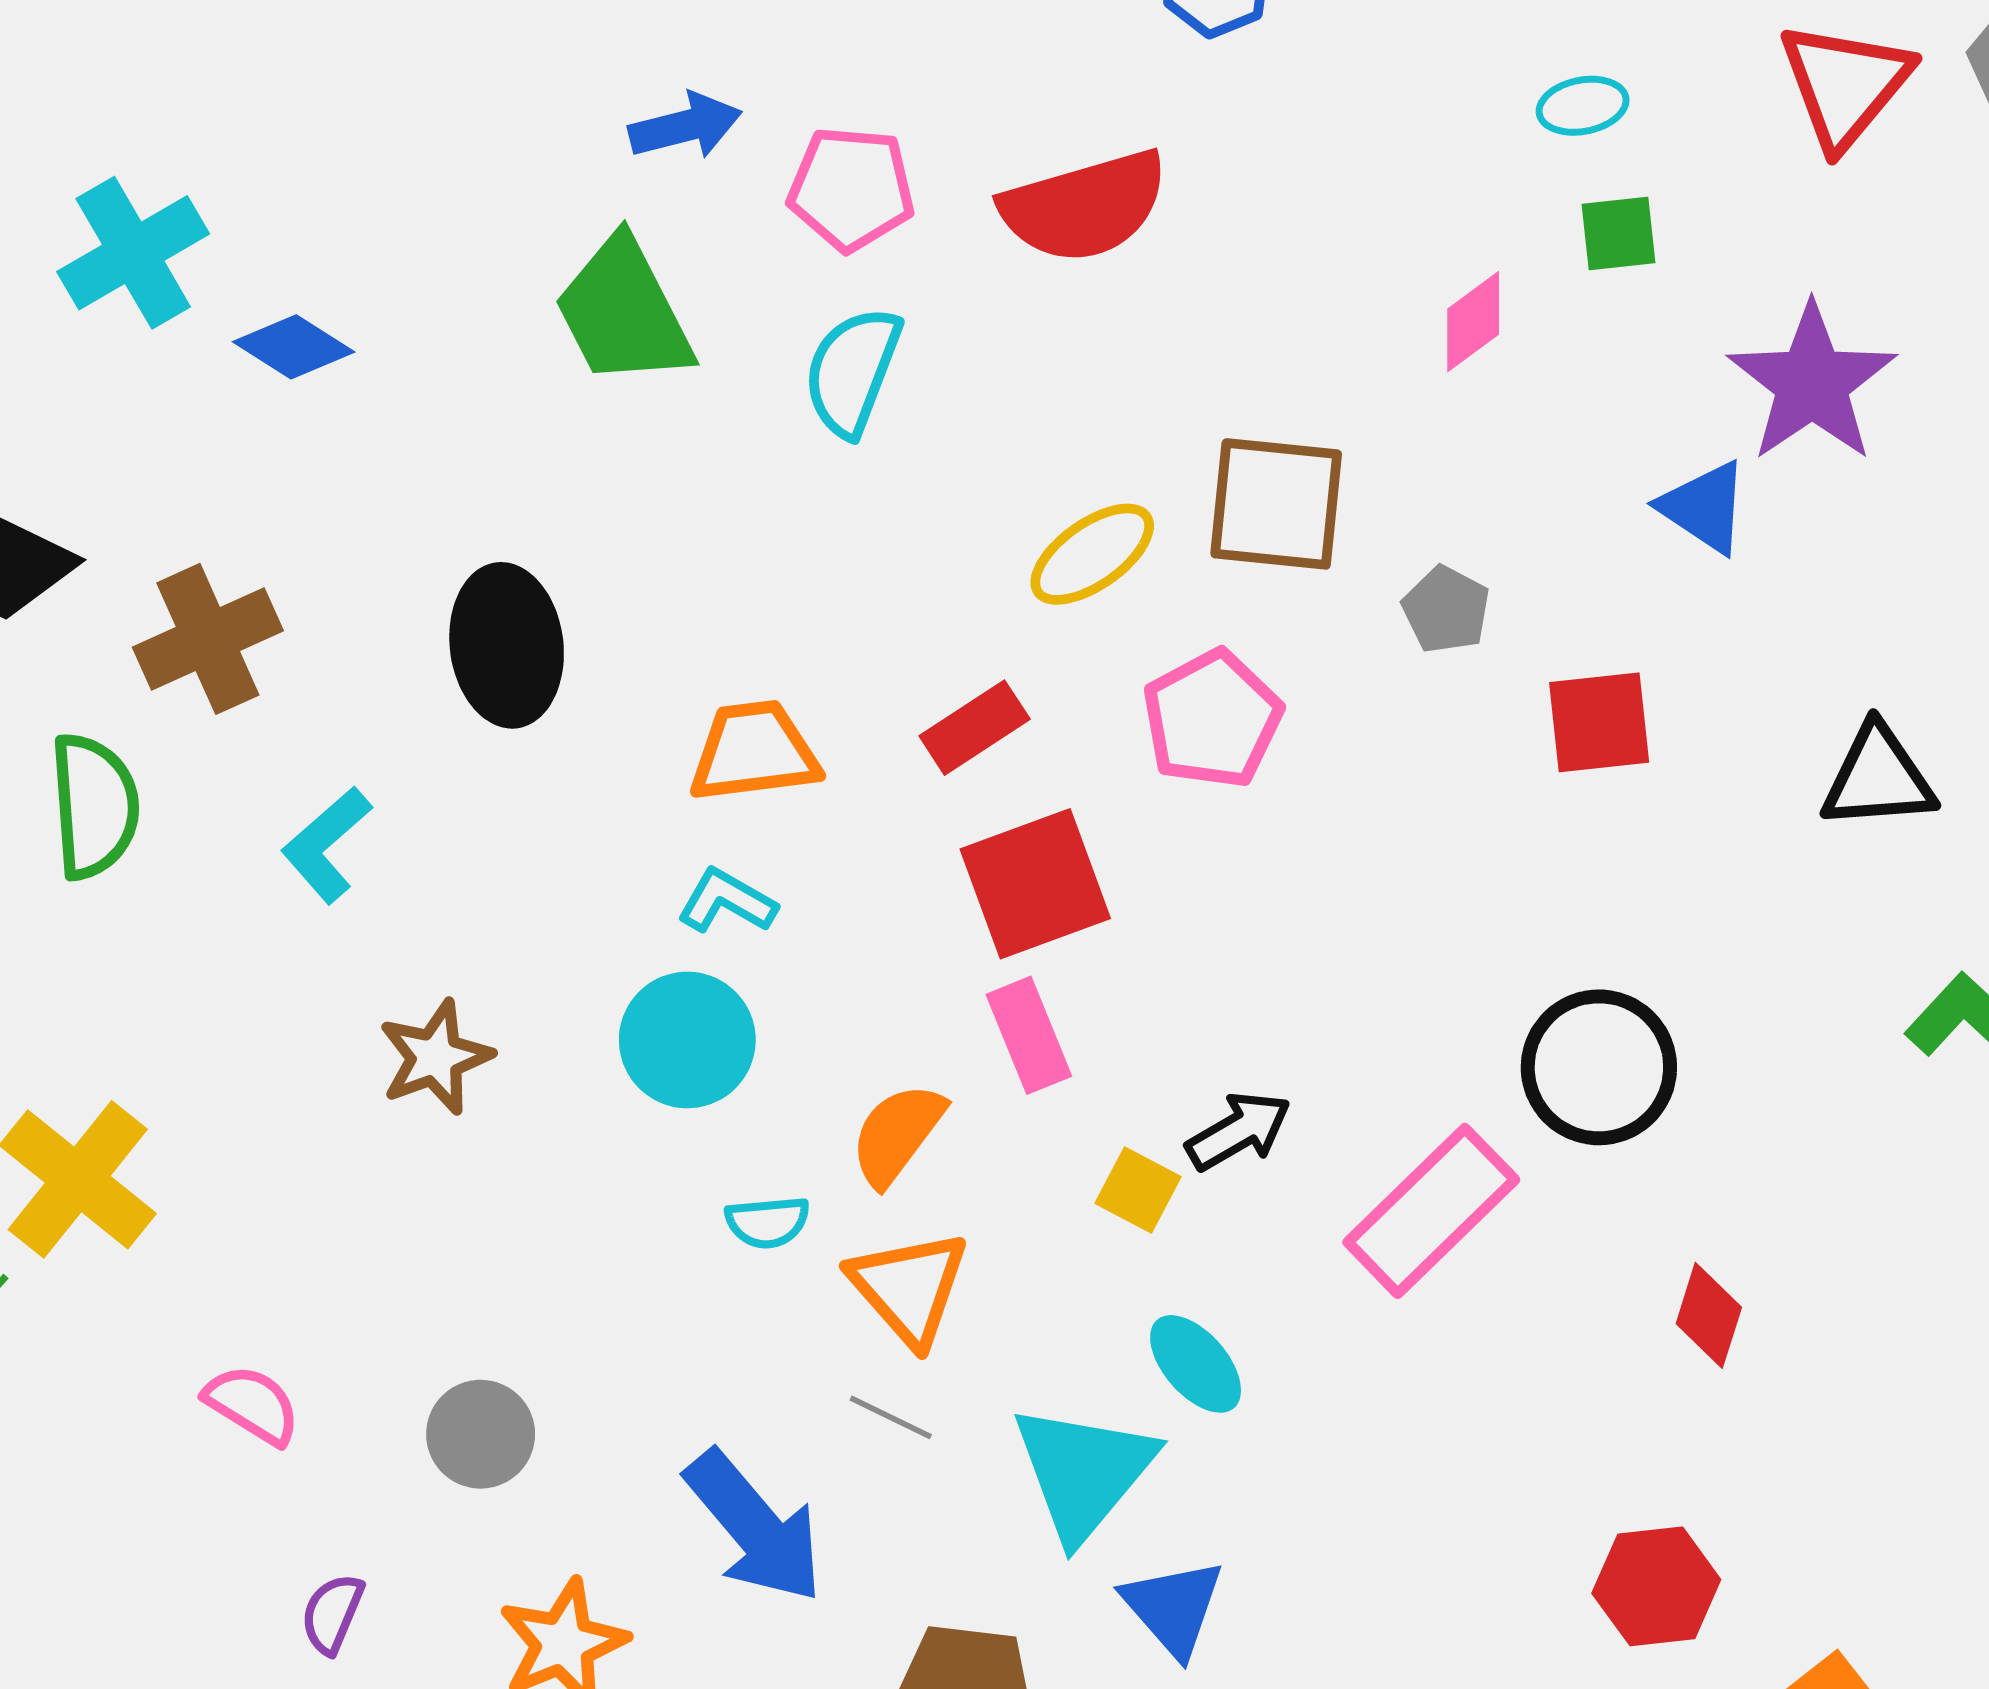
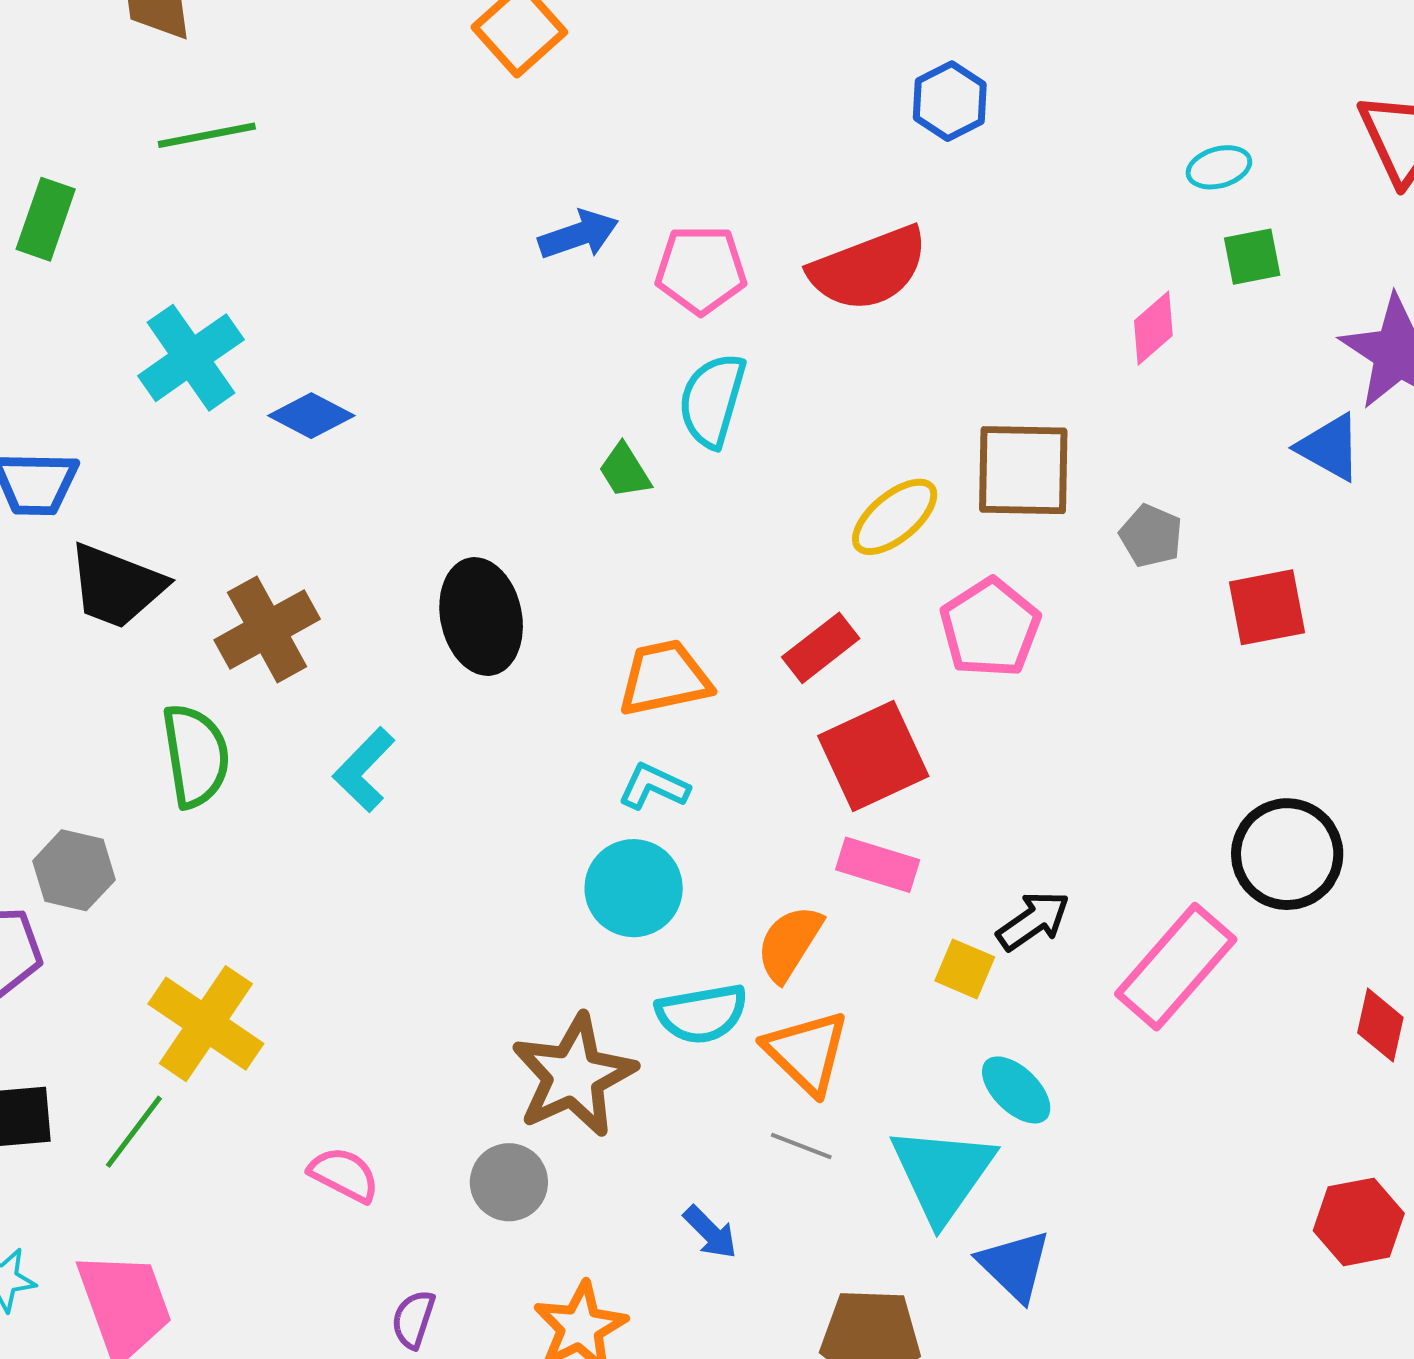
green trapezoid: (624, 312) -> (625, 471), moved, size x0.5
pink rectangle: (1029, 1035) -> (878, 865), turned -46
brown star: (435, 1057) -> (574, 1076), moved, size x1.5
cyan semicircle: (768, 1222) -> (702, 1014), size x1.5
blue arrow: (755, 1527) -> (710, 1232), size x0.5

